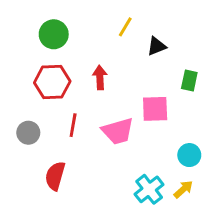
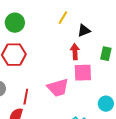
red arrow: (100, 78) -> (75, 52), moved
red line: (73, 125) -> (26, 97), moved

